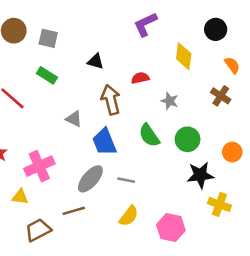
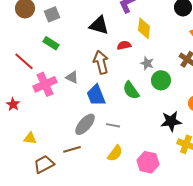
gray square: (48, 38) -> (52, 14), turned -35
yellow diamond: (184, 56) -> (144, 28), moved
black triangle: (96, 61) -> (99, 25), moved, size x1.5
green circle: (188, 139) -> (161, 80), moved
pink cross: (39, 166) -> (45, 84), moved

